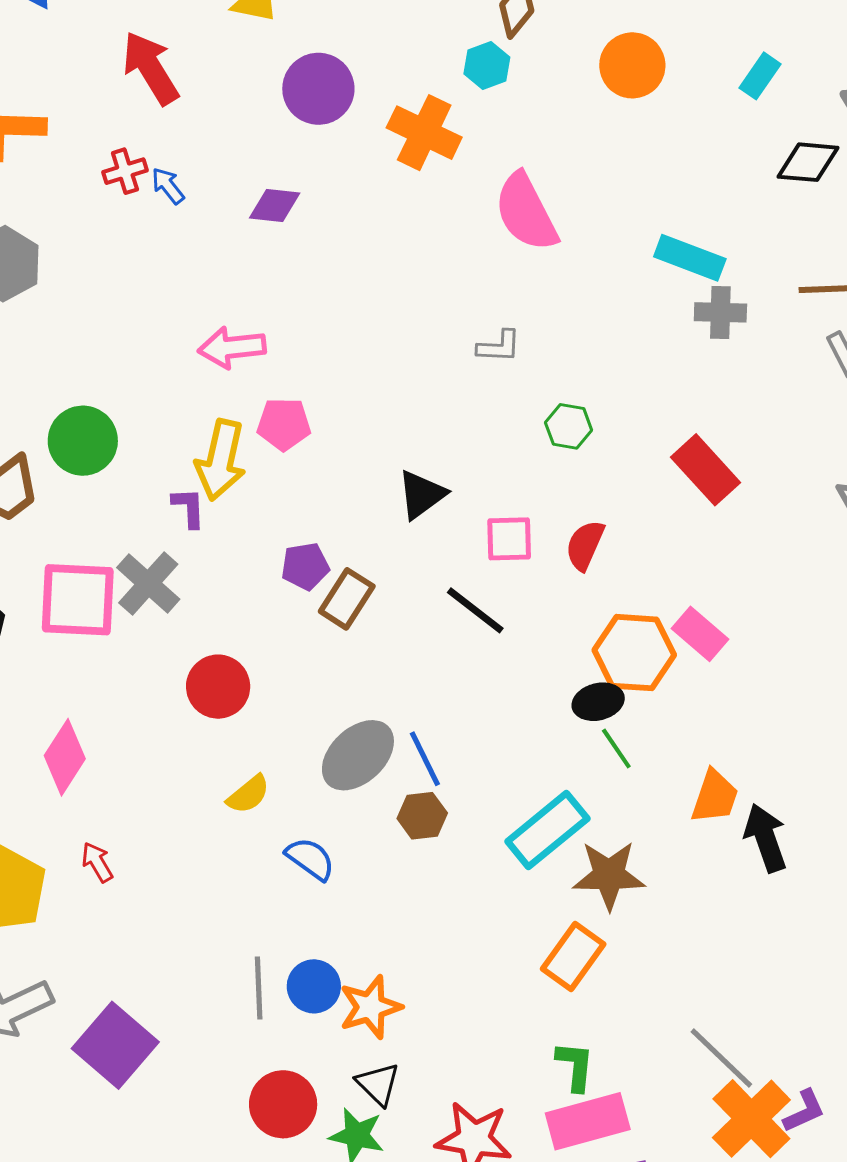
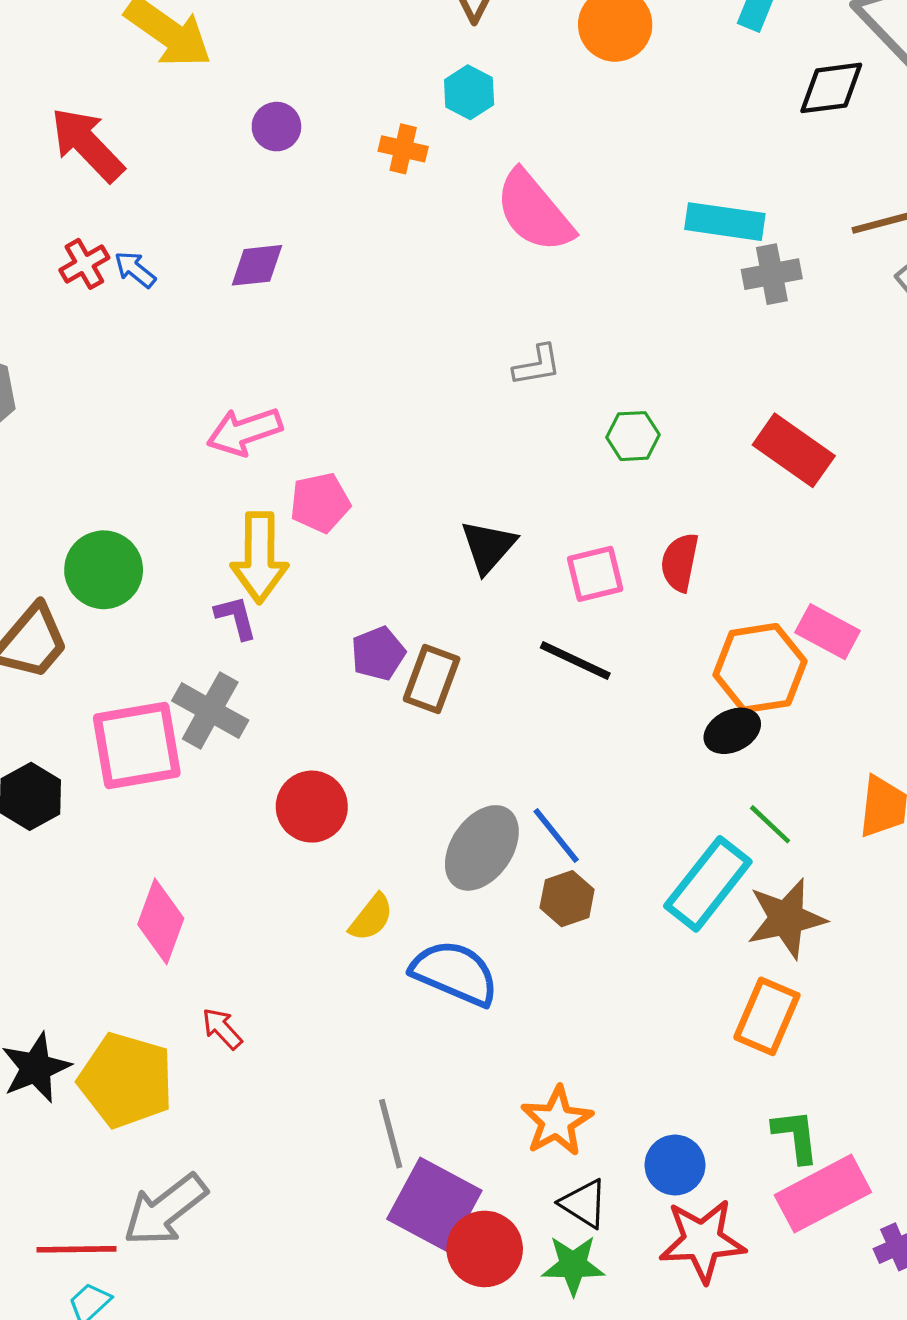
cyan hexagon: (487, 65) -> (469, 92), moved
purple circle: (318, 89) -> (276, 127), size x0.6
orange cross: (424, 133) -> (403, 149), size x0.6
green line: (616, 748) -> (770, 824), moved
blue semicircle: (310, 859) -> (455, 973), size x1.5
blue circle: (314, 986) -> (675, 1165), moved
gray line: (259, 988) -> (391, 1134), moved
purple square: (115, 1045) -> (434, 1205), moved

